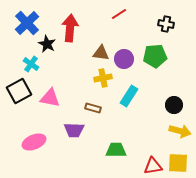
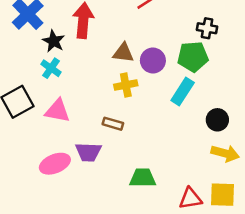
black cross: (166, 24) -> (207, 28), moved
cyan cross: (31, 64) -> (51, 68), moved
cyan rectangle: (129, 96) -> (183, 91), moved
pink ellipse: (34, 142) -> (55, 164), moved

